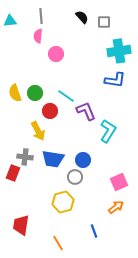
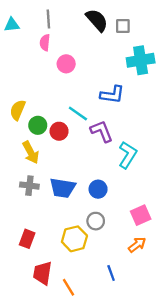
black semicircle: (82, 17) -> (97, 20), size x1.5
blue L-shape: (115, 80) -> (112, 95), moved
yellow semicircle: (15, 93) -> (18, 110), turned 42
green circle: (35, 93) -> (38, 125), moved
yellow arrow: (38, 131) -> (31, 152), moved
red rectangle: (13, 173) -> (27, 239), moved
gray circle: (75, 177) -> (96, 221), moved
red trapezoid: (21, 225) -> (42, 273), moved

